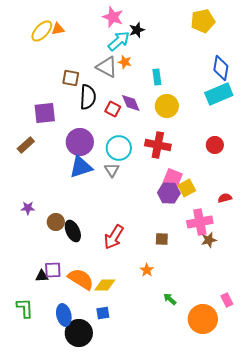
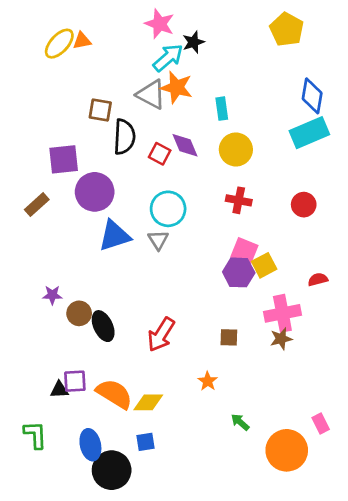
yellow pentagon: (203, 21) -> (287, 29), turned -30
orange star: (125, 62) -> (177, 87), size x1.6
purple circle: (80, 142) -> (95, 192), moved
red cross: (158, 145) -> (239, 200), moved, size x0.7
purple star: (28, 208) -> (52, 295), moved
brown star: (209, 240) -> (281, 339), moved

